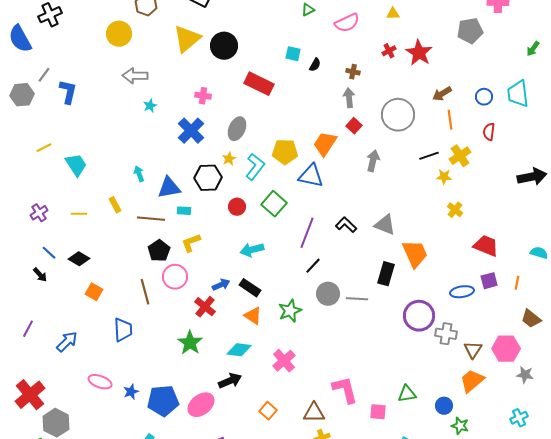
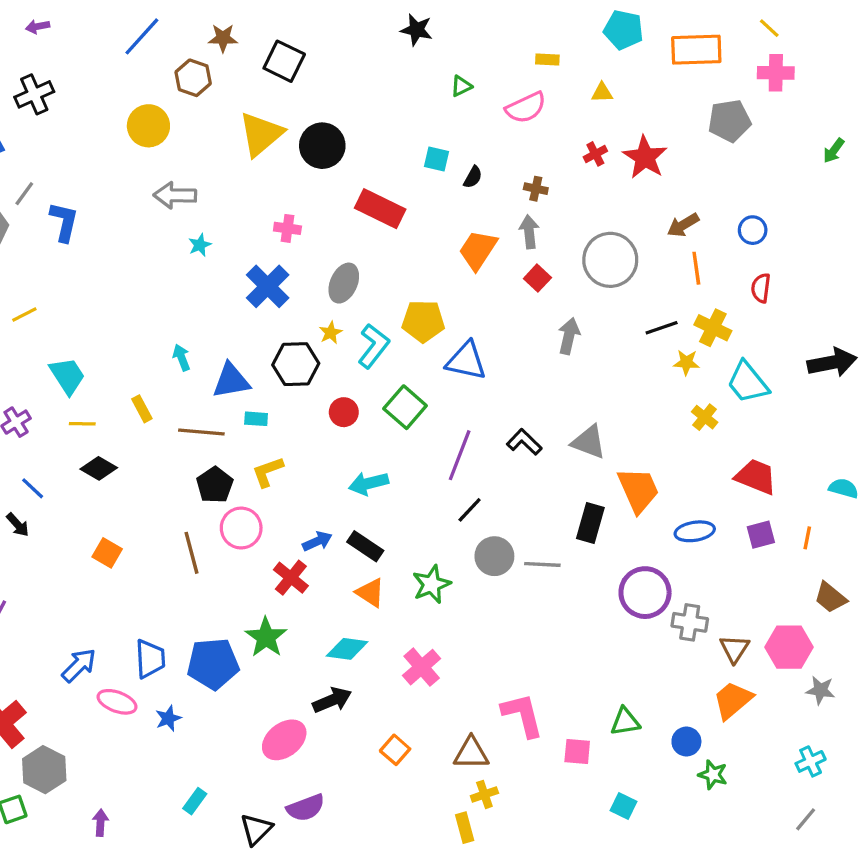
cyan trapezoid: (518, 94) -> (748, 382), moved, turned -32
orange trapezoid: (325, 144) -> (478, 250), moved
yellow cross: (460, 156) -> (713, 328), turned -30
cyan trapezoid: (76, 165) -> (67, 376), moved
black diamond: (79, 259) -> (99, 468), moved
blue ellipse: (462, 292) -> (695, 531), moved
blue trapezoid: (123, 330) -> (150, 659), moved
blue arrow: (67, 342) -> (79, 665), moved
blue pentagon: (163, 401) -> (213, 664), moved

